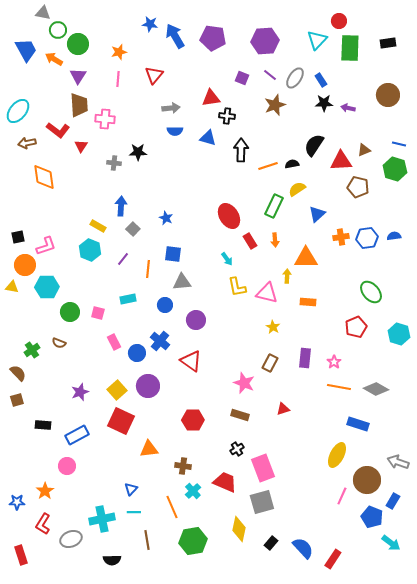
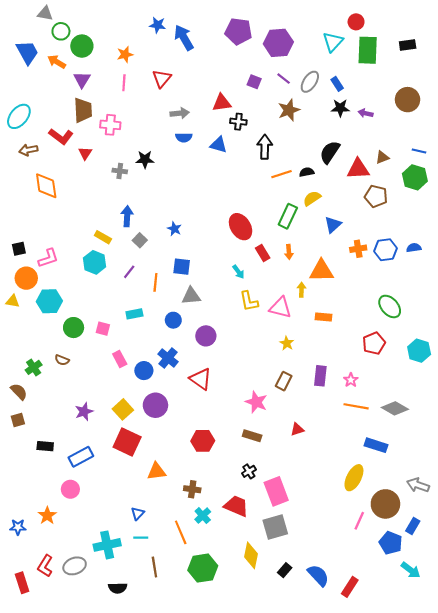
purple pentagon: (213, 38) -> (238, 31), moved
black arrow: (241, 150) -> (265, 147), moved
red L-shape: (43, 524) -> (45, 566), moved

